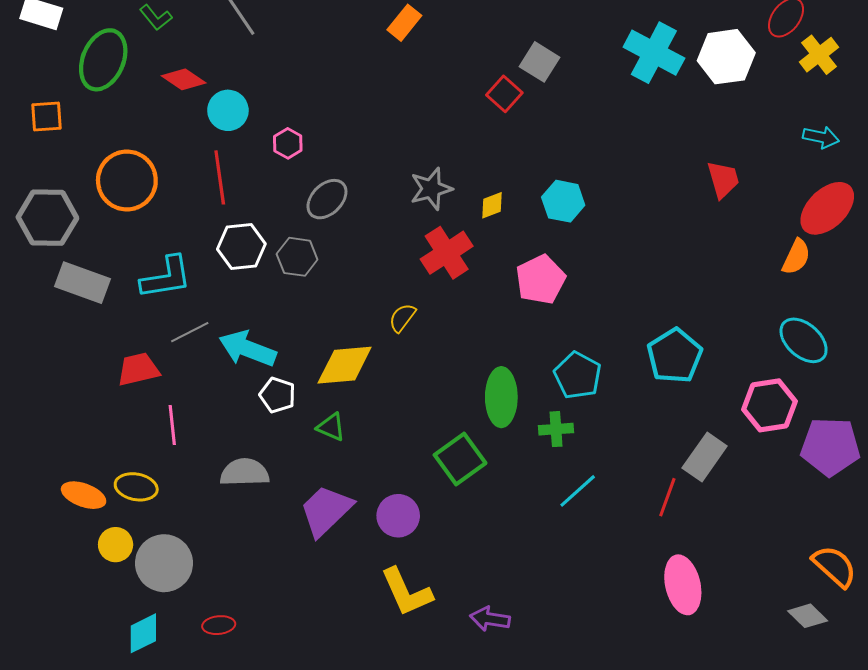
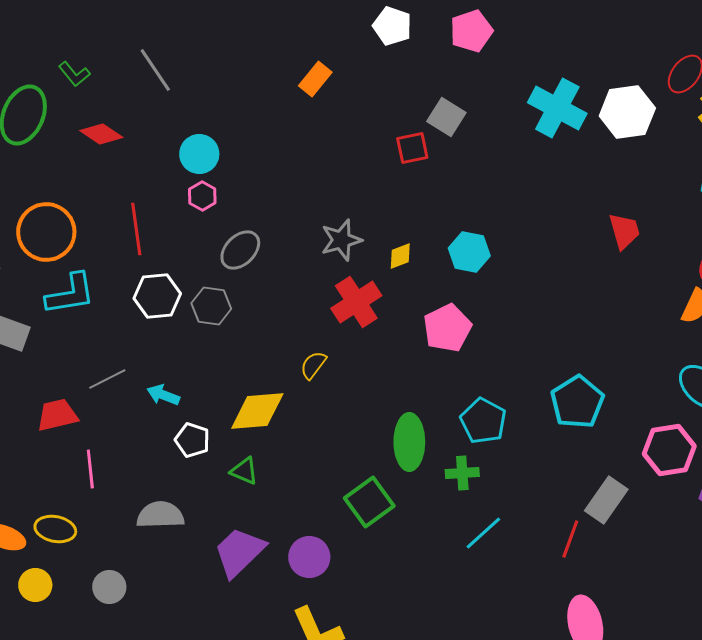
red square: (504, 94) -> (412, 148), turned 36
cyan circle: (228, 110) -> (199, 154), moved
cyan L-shape: (166, 277) -> (70, 294), moved
cyan arrow: (248, 349) -> (163, 395), size x0.6
gray circle: (164, 563) -> (109, 587), moved, size x0.6

